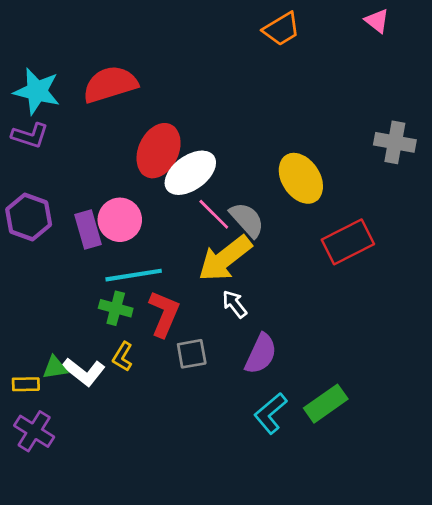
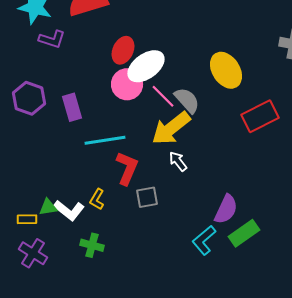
purple L-shape: (30, 135) -> (52, 39), moved
red ellipse: (159, 151) -> (123, 50), size x0.7
pink circle: (120, 220) -> (127, 84), moved
green cross: (116, 308) -> (92, 245), moved
purple semicircle: (261, 354) -> (226, 209), moved

